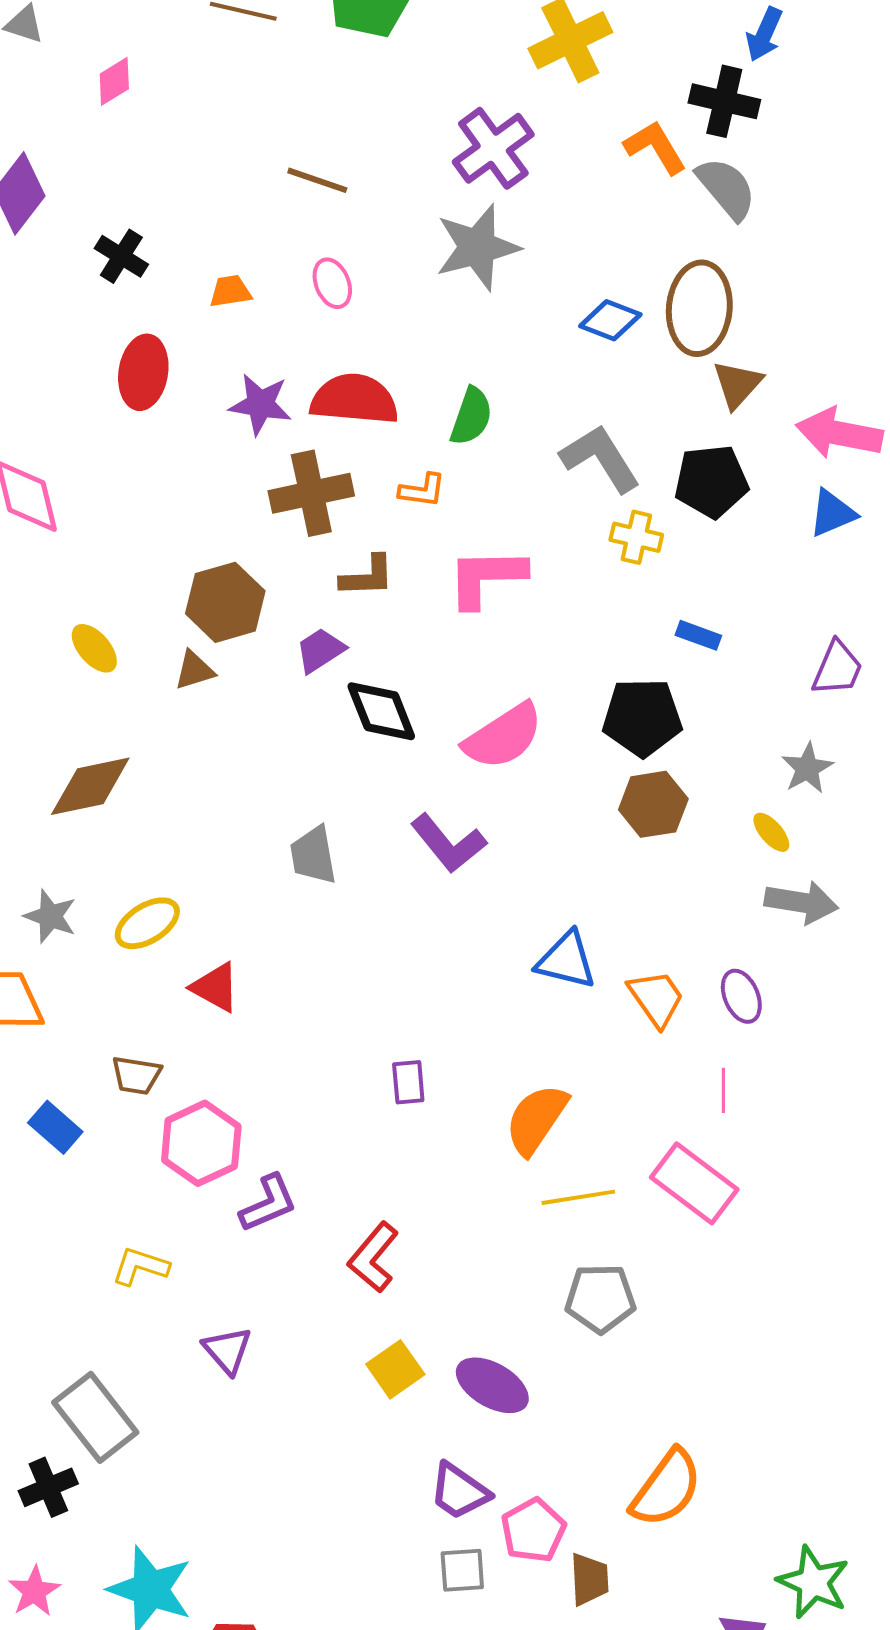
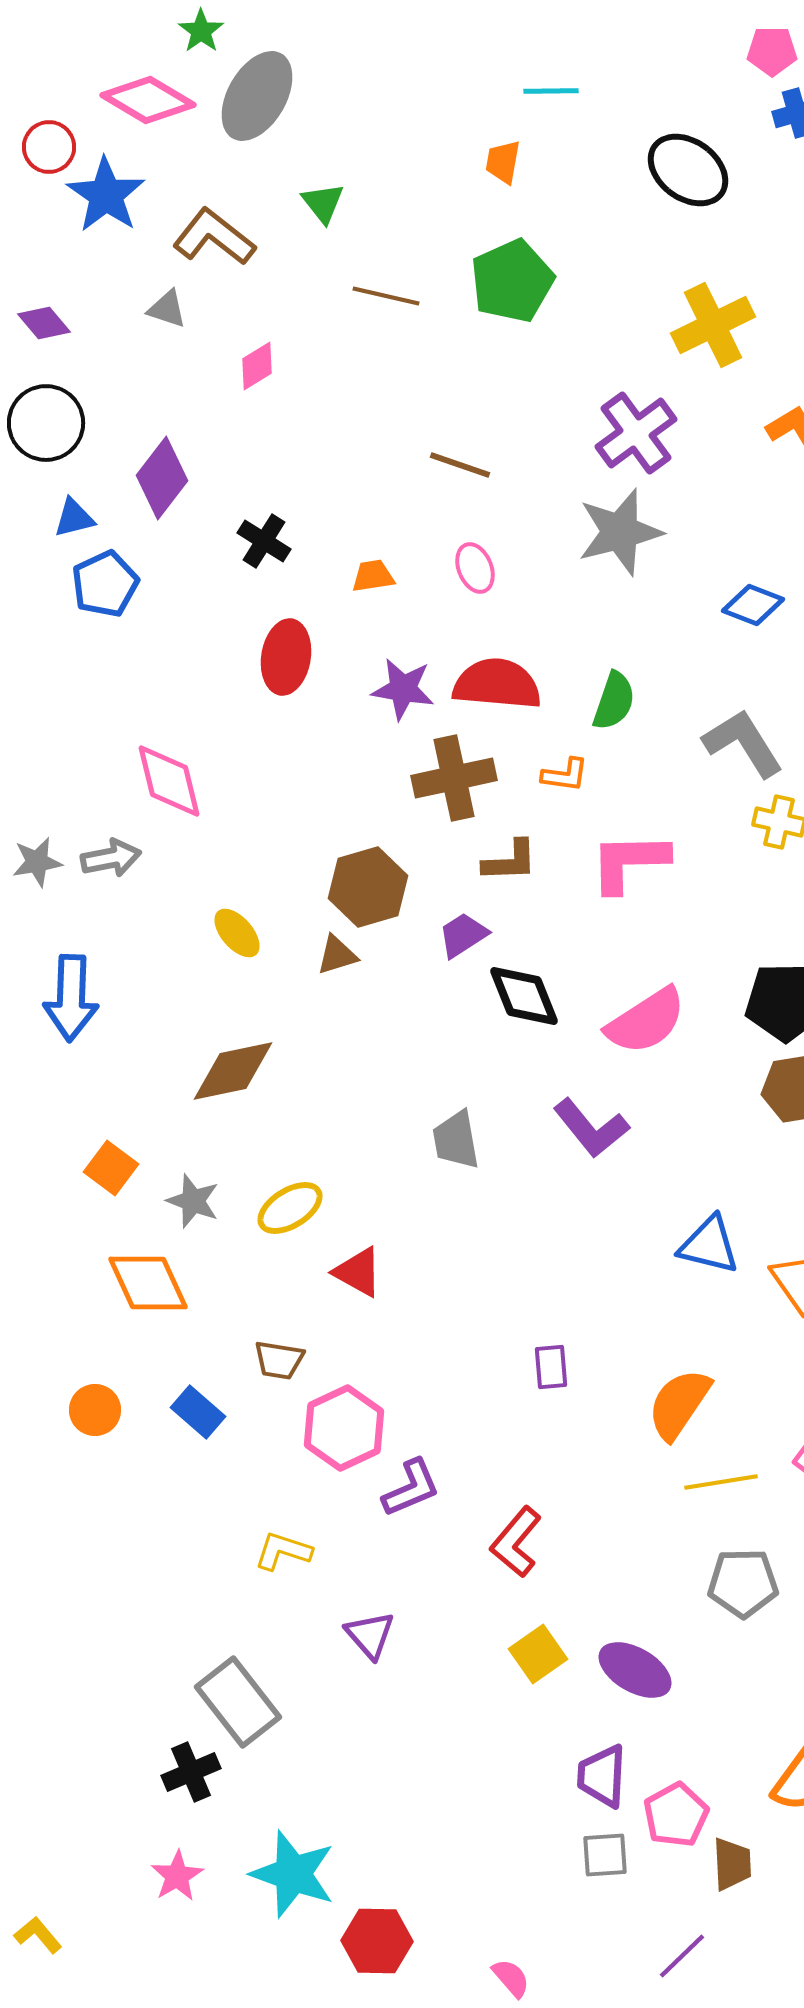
purple trapezoid: (459, 1491) -> (602, 1776), turned 58

